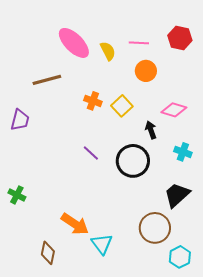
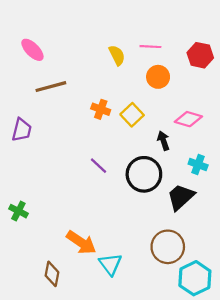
red hexagon: (180, 38) -> (200, 55), moved
pink ellipse: (74, 43) -> (32, 50), moved, size x0.7
black trapezoid: (177, 195) -> (181, 197), moved
cyan hexagon: (180, 257) -> (195, 278), size x1.4

